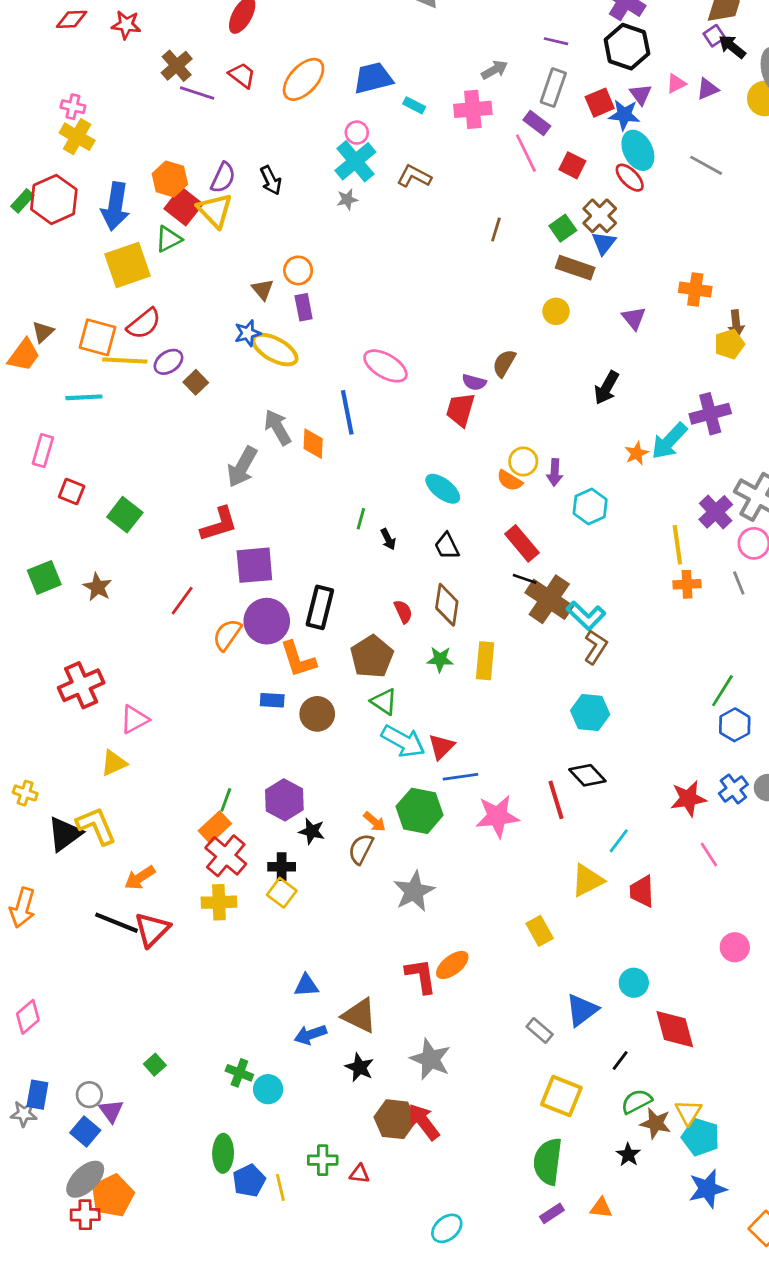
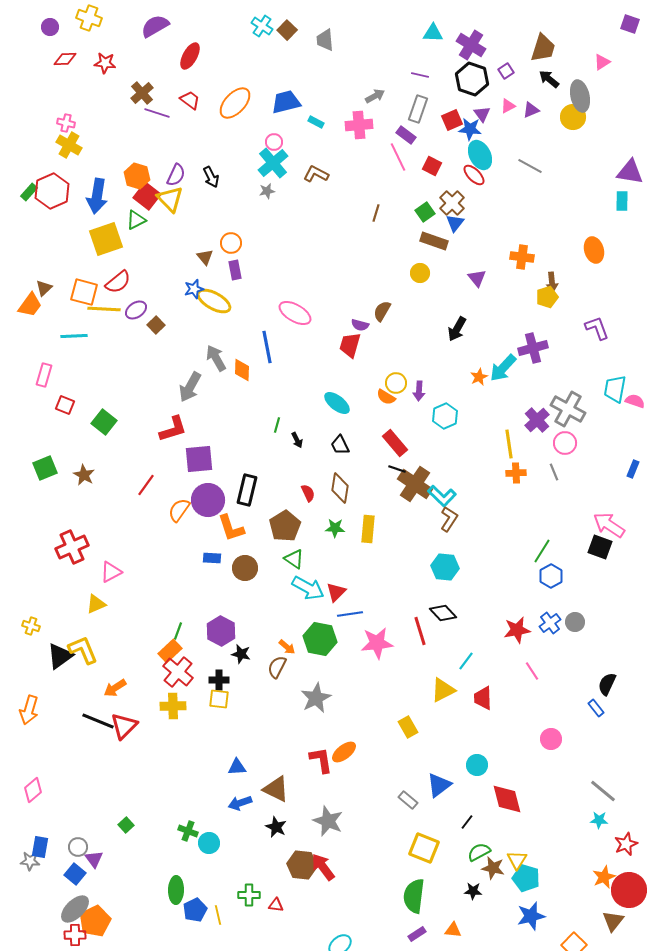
purple square: (714, 36) -> (506, 71), moved
yellow square: (282, 893) -> (219, 699), turned -30
black star: (628, 1155) -> (473, 891), turned -30

